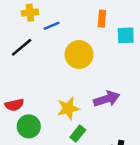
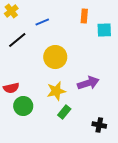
yellow cross: (30, 13) -> (11, 11), moved, turned -32
yellow circle: (79, 55) -> (55, 57), moved

